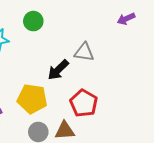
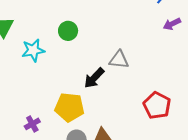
purple arrow: (126, 19) -> (172, 24), moved
red pentagon: (84, 103) -> (157, 105), moved

